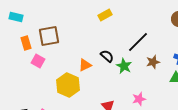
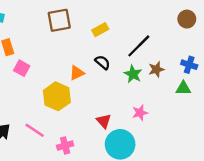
yellow rectangle: (105, 15) -> (100, 30), moved
brown square: (49, 36) -> (59, 20), moved
green star: (124, 66) -> (133, 74), moved

